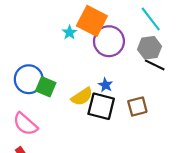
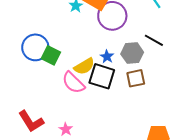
gray hexagon: (149, 48) -> (132, 53), moved
pink semicircle: (25, 124) -> (73, 83), moved

